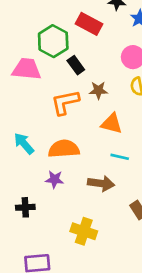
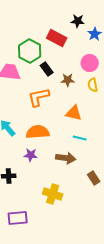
brown star: (98, 90) -> (68, 80), moved

